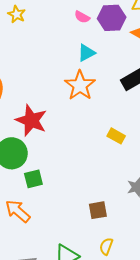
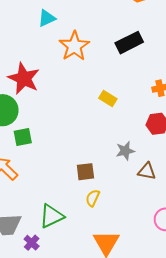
cyan triangle: (86, 53) -> (47, 18), moved
yellow semicircle: (106, 246) -> (93, 198), moved

